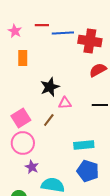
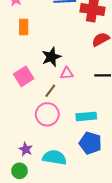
pink square: (21, 118) -> (24, 76), moved
pink circle: (23, 143) -> (47, 114), moved
purple star: (32, 167) -> (26, 149), moved

